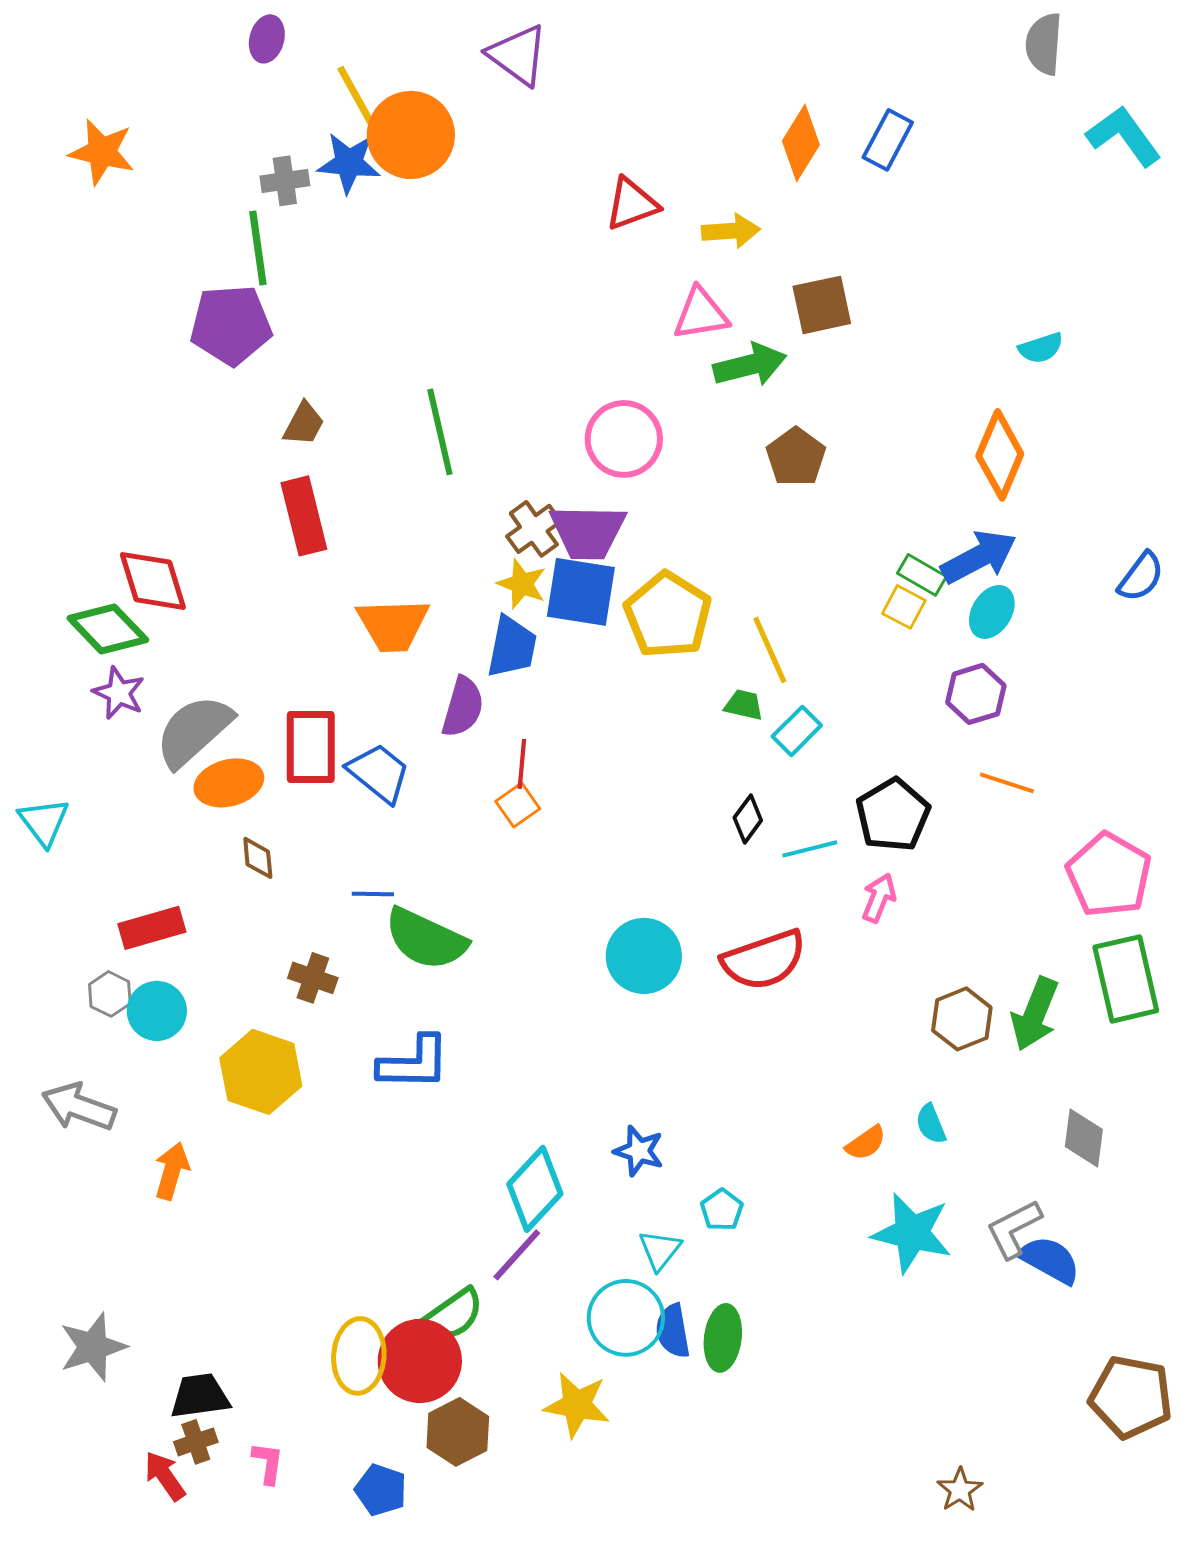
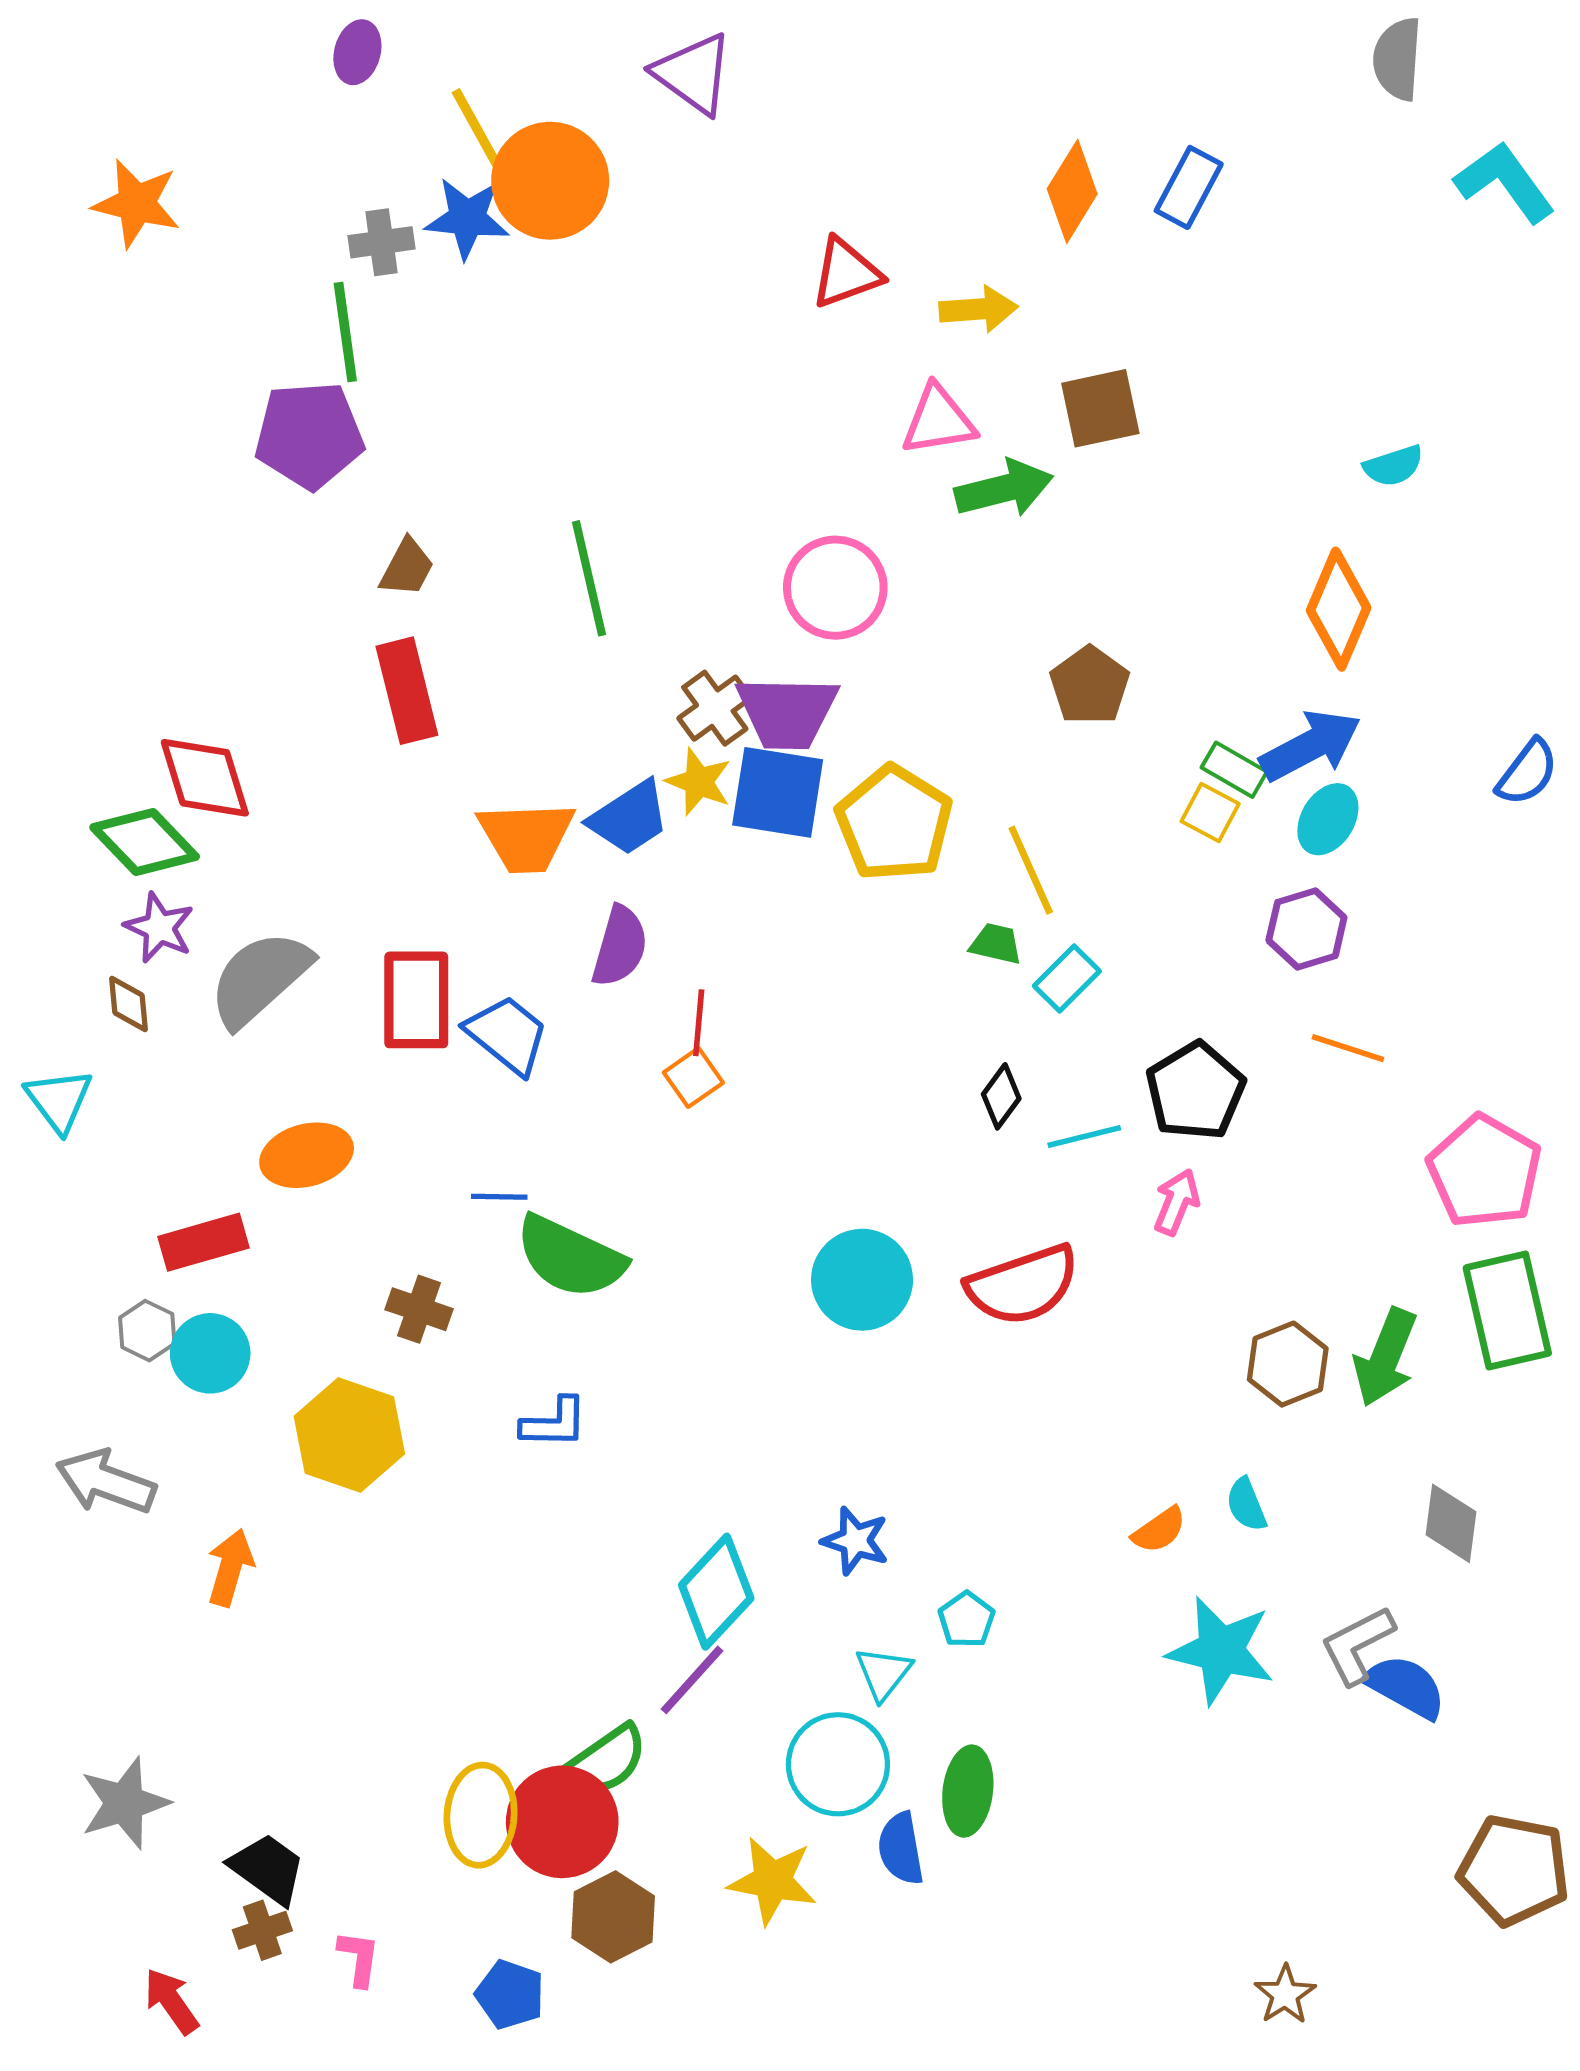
brown pentagon: (796, 457) -> (1090, 685), moved
blue trapezoid: (512, 647) -> (629, 818), moved, turned 46
orange ellipse: (229, 783) -> (307, 1155), moved
brown diamond: (258, 858) -> (129, 1004), moved
blue L-shape: (414, 1063) -> (554, 1423), size x0.7
blue semicircle: (673, 1331) -> (901, 1849), moved
black trapezoid: (200, 1396) -> (268, 1869), turned 44
red arrow: (165, 1476) -> (171, 2001), moved

